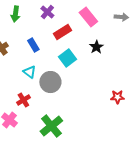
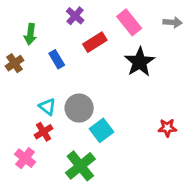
green arrow: (15, 14) -> (30, 34), moved
black star: (96, 47) -> (140, 62), size x1.6
cyan square: (67, 58) -> (101, 130), moved
cyan triangle: (29, 72) -> (47, 107), moved

